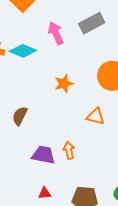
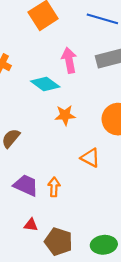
cyan diamond: (23, 51) -> (45, 84), moved
red triangle: (45, 193) -> (31, 225), moved

